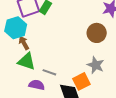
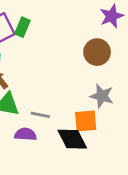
orange square: (81, 81) -> (86, 121), turned 30

